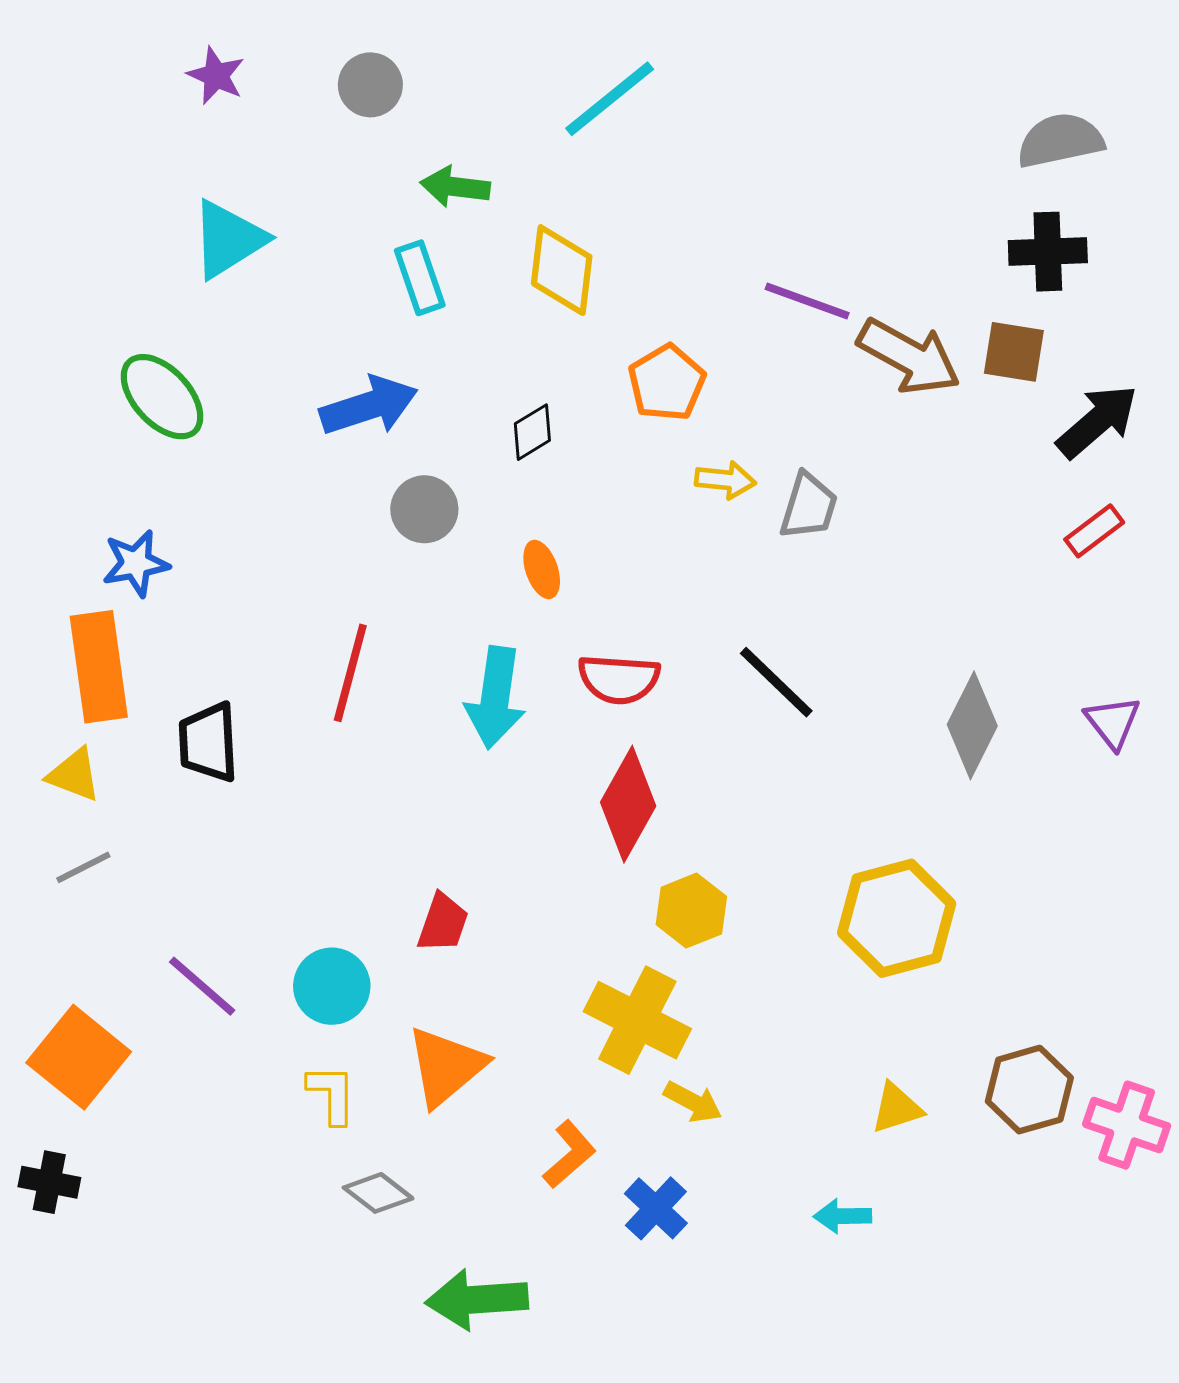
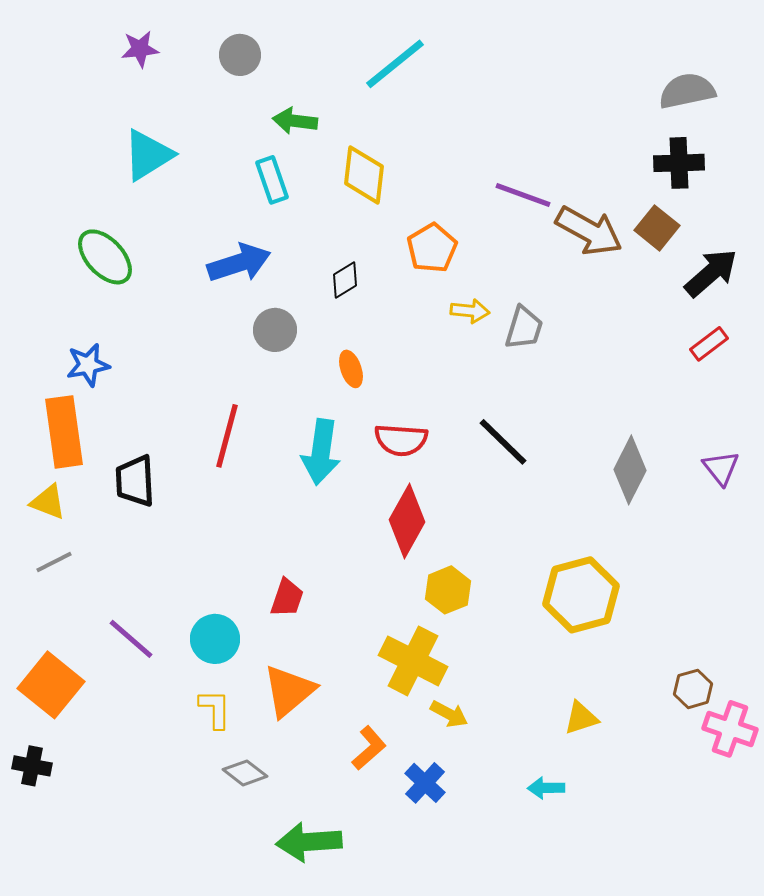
purple star: (216, 76) -> (140, 49), turned -30
brown square: (1014, 352) -> (657, 228), turned 30
brown hexagon: (1029, 1090) -> (693, 689), moved, size x0.7

